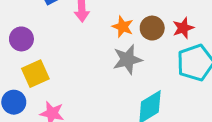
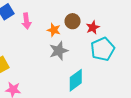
brown circle: (152, 28) -> (73, 21), moved

